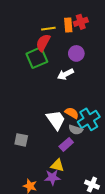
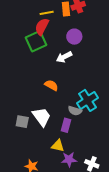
orange semicircle: (72, 113) -> (51, 85), moved
white trapezoid: (56, 120) -> (41, 117), moved
purple rectangle: (66, 144) -> (66, 125), turned -32
purple star: (52, 177) -> (69, 159), moved

